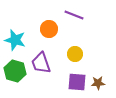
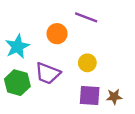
cyan star: (15, 40) -> (17, 47), turned 30
purple trapezoid: (41, 63) -> (48, 73), turned -50

